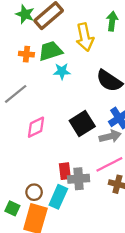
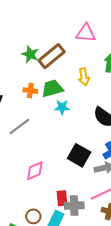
yellow arrow: (85, 37) -> (84, 77), size x0.7
black square: (82, 123) -> (79, 155), turned -30
pink diamond: (36, 127) -> (35, 171), moved

